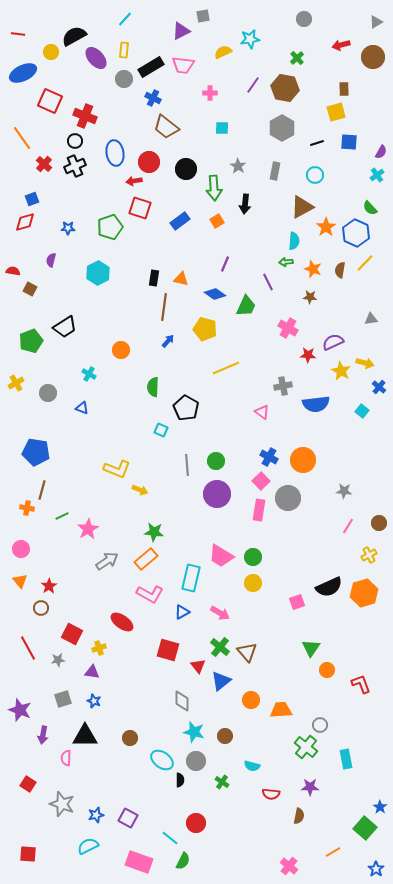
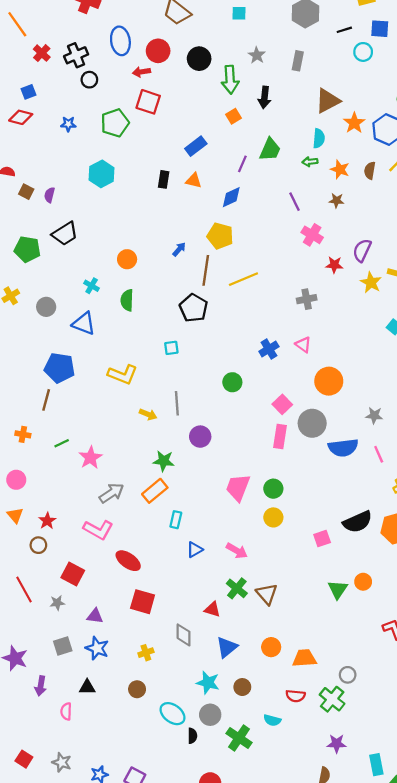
black circle: (75, 141) -> (89, 80), moved
cyan circle: (315, 175) -> (363, 52), moved
blue rectangle: (180, 221) -> (196, 146), moved
red diamond: (25, 222) -> (21, 117), turned 30
purple semicircle: (51, 260) -> (49, 195), moved
purple line: (268, 282) -> (294, 202), moved
blue diamond: (215, 294) -> (231, 197), turned -60
green trapezoid: (246, 306) -> (270, 149), moved
brown line: (164, 307) -> (206, 270), moved
green pentagon: (31, 341) -> (27, 249), turned 30
purple semicircle: (333, 342) -> (362, 250), turned -40
green semicircle: (153, 387) -> (127, 300), moved
blue semicircle: (316, 404) -> (343, 448), moved
blue triangle: (82, 408) -> (84, 323), size x1.6
black pentagon: (186, 408) -> (194, 308), moved
pink triangle: (262, 412) -> (303, 345), moved
cyan square: (161, 430) -> (171, 348), turned -32
blue pentagon: (36, 452) -> (59, 368), moved
blue cross: (269, 457) -> (269, 349), moved, turned 30
gray line: (187, 465) -> (177, 403), moved
yellow L-shape: (117, 469) -> (123, 374), moved
brown line: (42, 490) -> (46, 400), moved
purple circle: (217, 494) -> (200, 437), moved, size x0.7
pink line: (348, 526) -> (379, 454), turned -56
pink trapezoid: (221, 556) -> (238, 488), turned 80
cyan rectangle: (191, 578) -> (176, 520), moved, size x0.6
pink L-shape: (150, 594) -> (98, 530), moved
yellow cross: (99, 648) -> (146, 653), moved
red square: (168, 650) -> (143, 602), moved
red triangle: (198, 666) -> (212, 609), turned -35
orange circle: (327, 670) -> (363, 582), moved
blue triangle: (221, 681) -> (227, 647), moved
blue star: (94, 701) -> (97, 648), size x1.5
gray diamond: (182, 701) -> (184, 635), moved
black triangle: (85, 736) -> (87, 687), size x0.6
cyan rectangle: (346, 759) -> (376, 765), moved
green cross: (222, 782) -> (239, 738), size x1.6
red square: (28, 784) -> (24, 759), moved
red semicircle: (271, 794) -> (296, 696), moved
gray star: (62, 804) -> (62, 762), size x0.7

